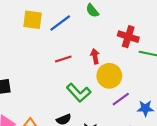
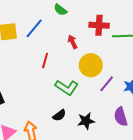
red arrow: (95, 56) -> (72, 42), moved
red line: (63, 59) -> (45, 60), turned -42

